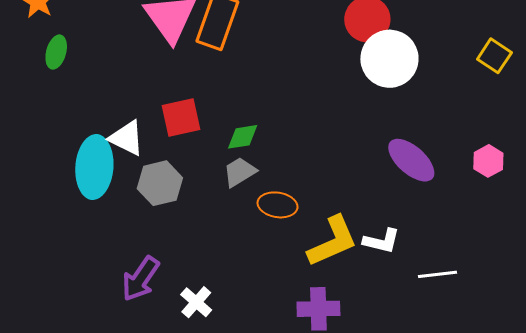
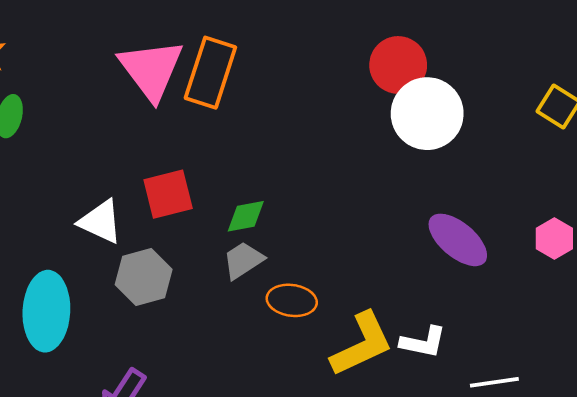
cyan ellipse: (94, 167) -> (46, 311), moved

